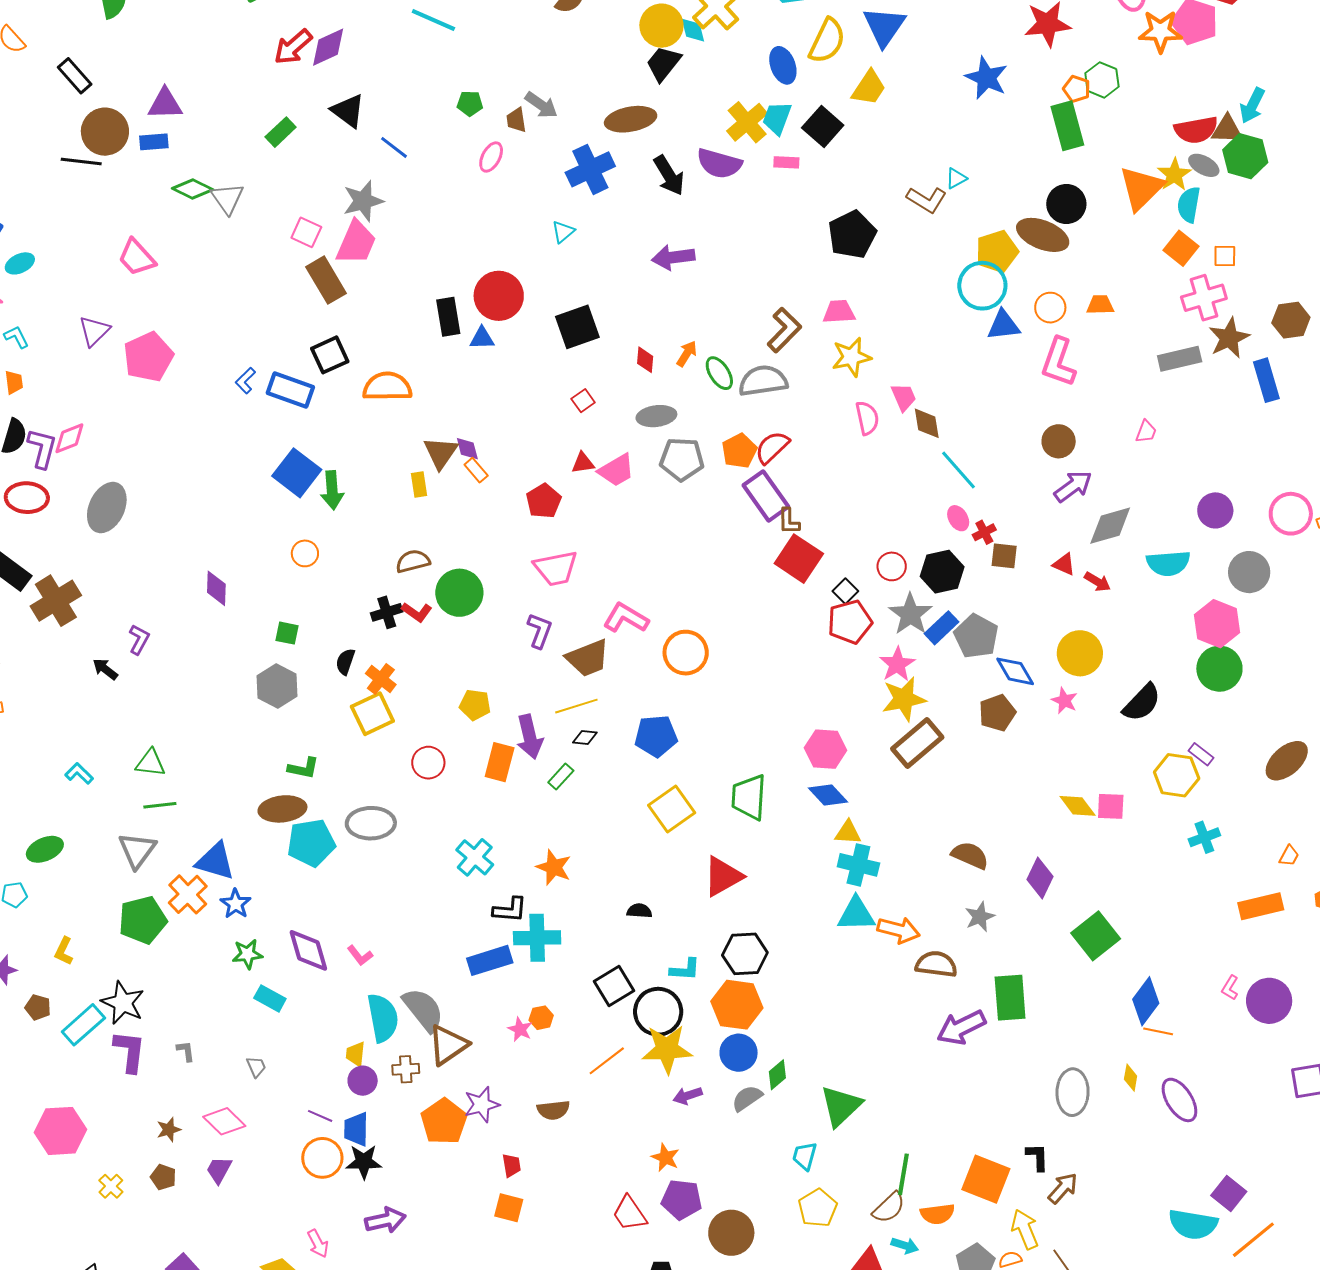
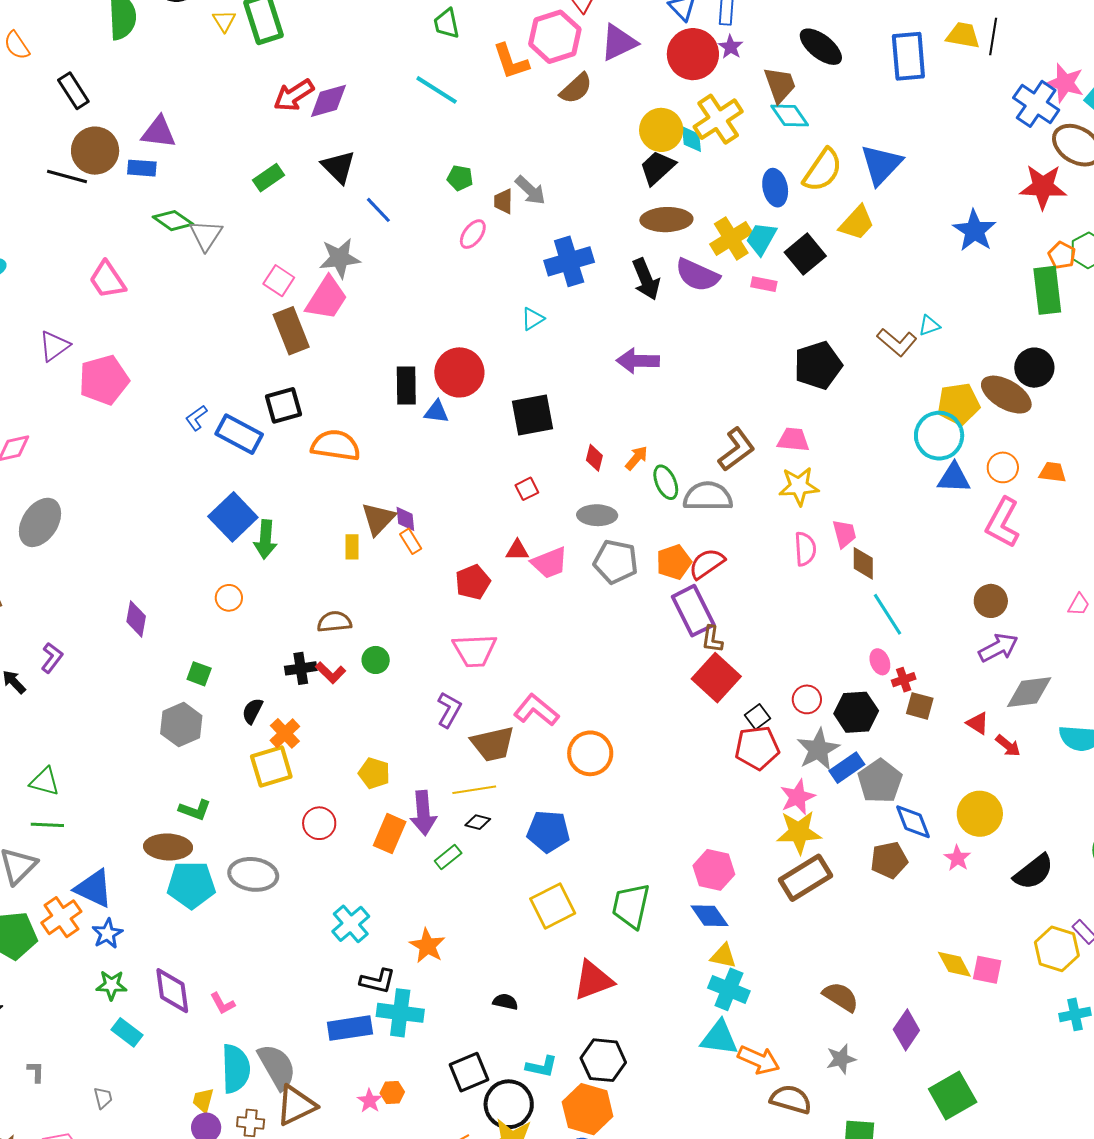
brown ellipse: (631, 119) -> (666, 220), moved
green circle: (459, 593) -> (376, 660), size x0.6

